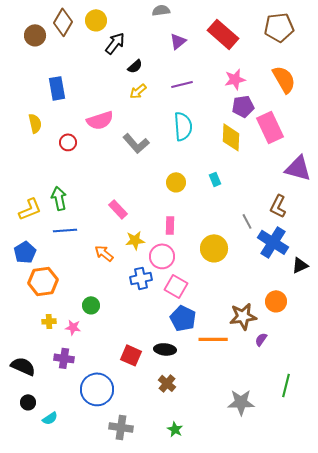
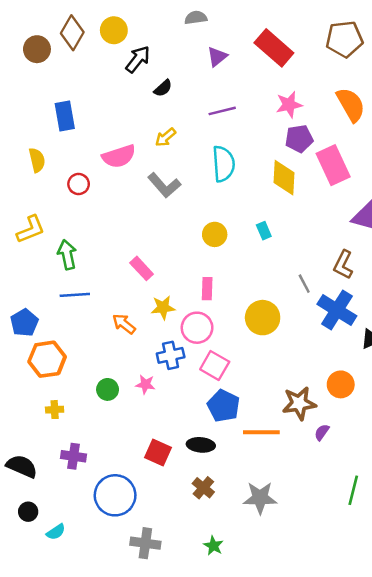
yellow arrow: (138, 91) -> (166, 137), moved
yellow L-shape: (30, 209) -> (31, 229), moved
pink star: (73, 327) -> (145, 384), moved
gray star: (241, 402) -> (260, 498), moved

